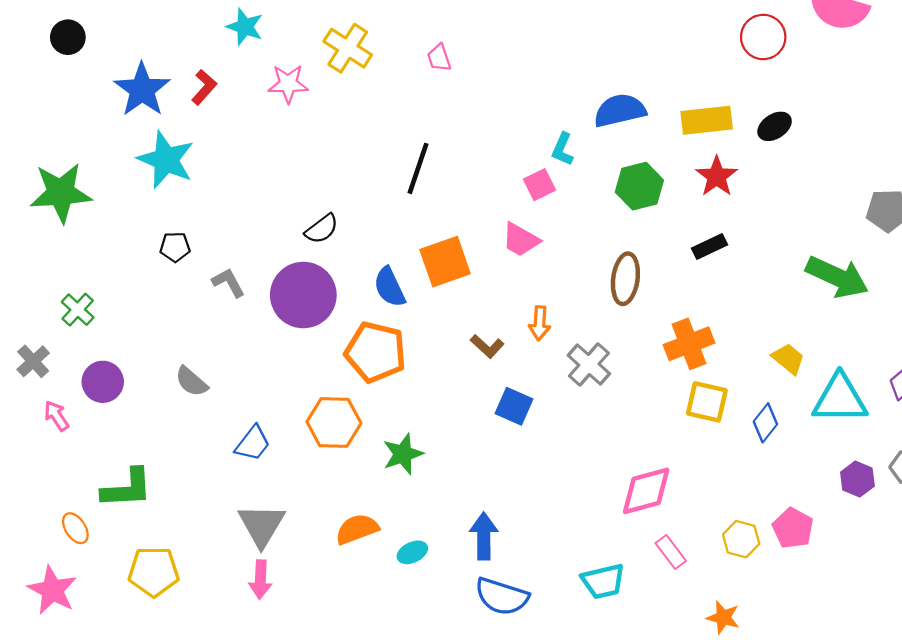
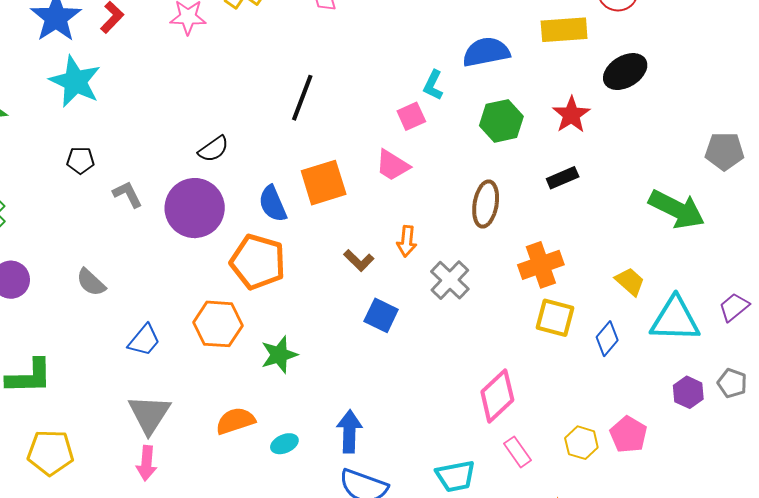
yellow rectangle: (707, 120) -> (564, 30), moved
black ellipse: (775, 126) -> (625, 72), size x1.4
pink diamond: (646, 491) -> (497, 396), turned -30

